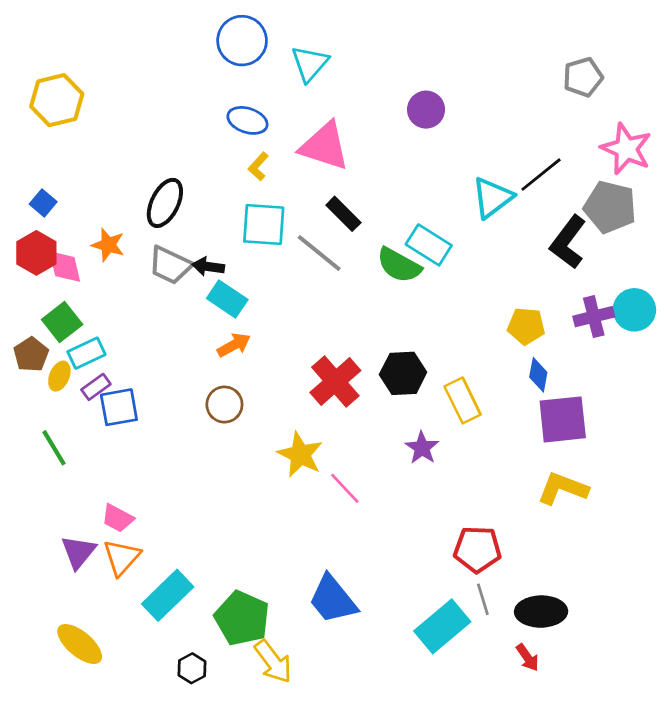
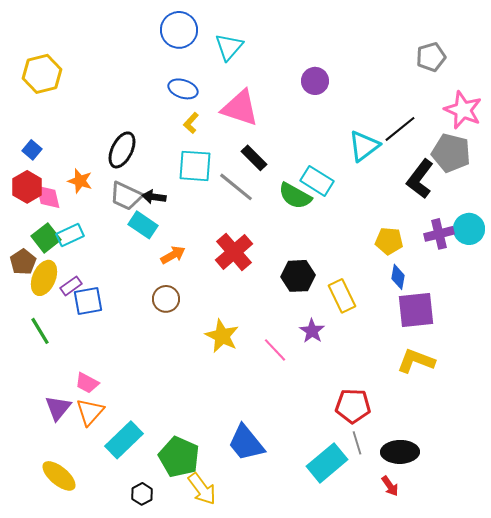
cyan rectangle: (227, 299) -> (143, 225), moved
cyan rectangle: (86, 353) -> (70, 235), moved
yellow ellipse: (59, 376) -> (44, 278), size x1.6
red cross: (335, 382) -> (234, 252), moved
pink line: (345, 488) -> (275, 350), moved

